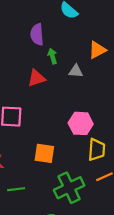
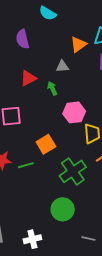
green arrow: (52, 56) -> (52, 88), moved
orange square: (44, 153) -> (46, 144), turned -30
green line: (16, 189) -> (26, 165), moved

